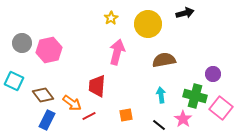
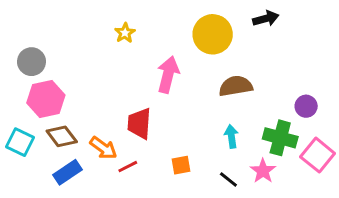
yellow star: (111, 18) -> (125, 33), moved
pink hexagon: (49, 50) -> (46, 99), moved
cyan square: (14, 81) -> (20, 142), moved
blue rectangle: (47, 120) -> (67, 172), turned 30

